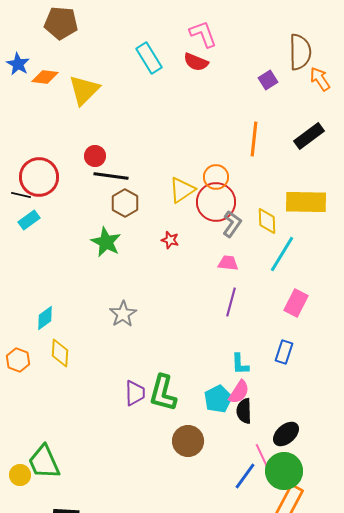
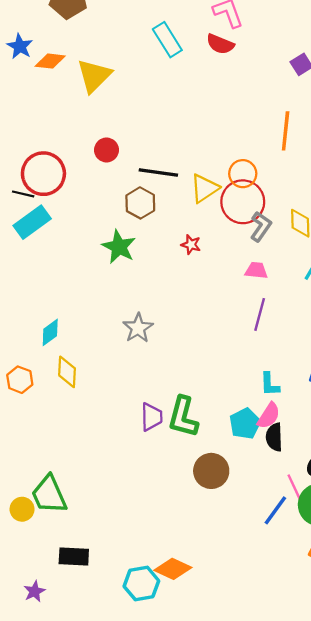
black line: (111, 176) -> (158, 173), moved
cyan rectangle: (29, 220) -> (32, 222), size x1.5

